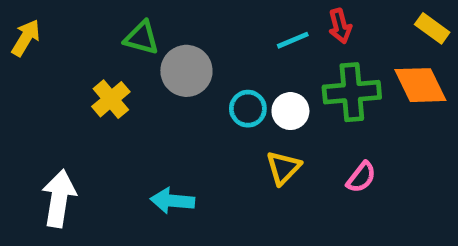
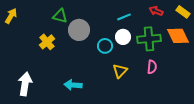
red arrow: (340, 26) -> (156, 11), moved, turned 128
white circle: (290, 111) -> (123, 37), moved
pink semicircle: (361, 177) -> (152, 67), moved, turned -32

